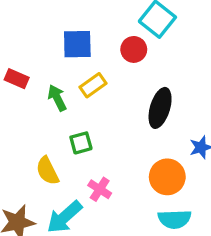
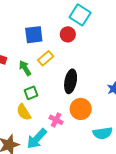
black ellipse: (160, 108) -> (71, 81), moved
green square: (81, 143) -> (31, 93), moved
orange circle: (167, 177) -> (81, 109), moved

